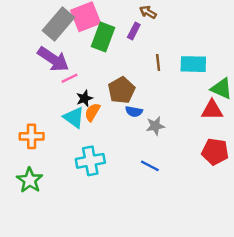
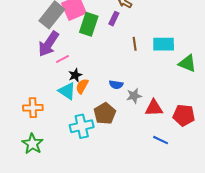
purple arrow: (53, 59) -> (49, 44), turned 92
brown pentagon: (121, 90) -> (105, 113), moved
red triangle: (212, 110) -> (154, 108), moved
blue line: (150, 166) -> (161, 140), moved

